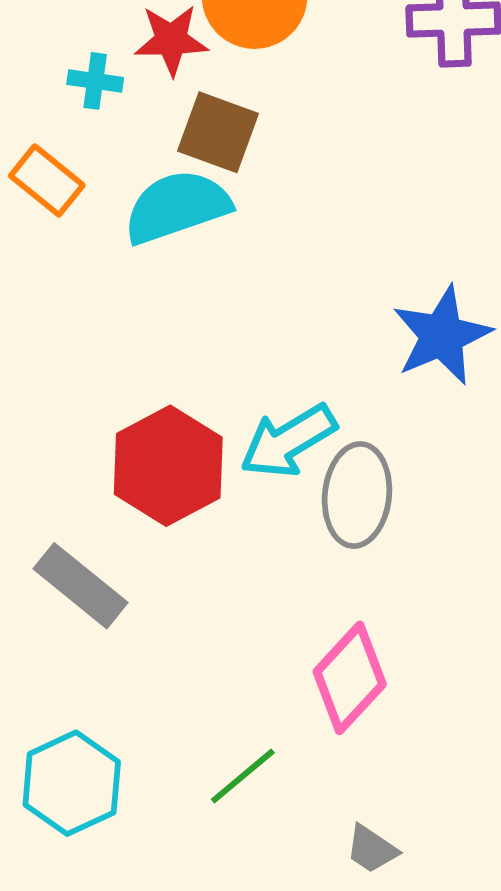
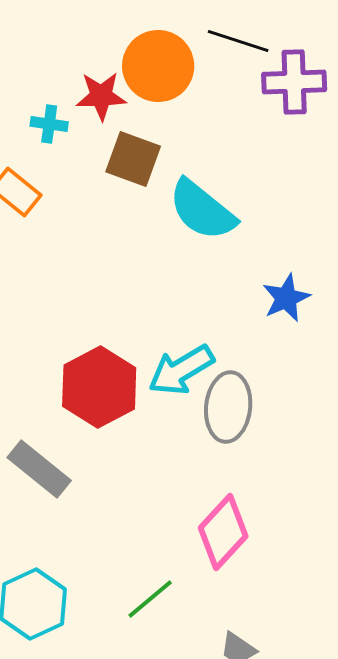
cyan semicircle: (177, 207) -> (202, 210), moved, turned -122
blue star: (442, 336) -> (286, 298), size x0.7

